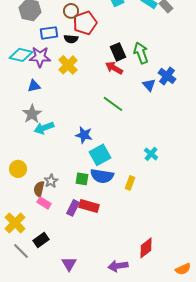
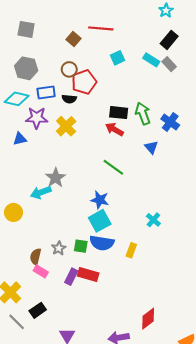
black rectangle: (118, 52) -> (119, 113), turned -60
cyan diamond: (21, 55) -> (17, 99), moved
blue cross: (167, 76) -> (170, 122), moved
blue triangle: (34, 86) -> (20, 139), moved
gray star: (32, 114) -> (56, 178), moved
blue star: (84, 135) -> (100, 200), moved
yellow circle: (18, 169) -> (13, 212), moved
gray star: (51, 181) -> (59, 248), moved

